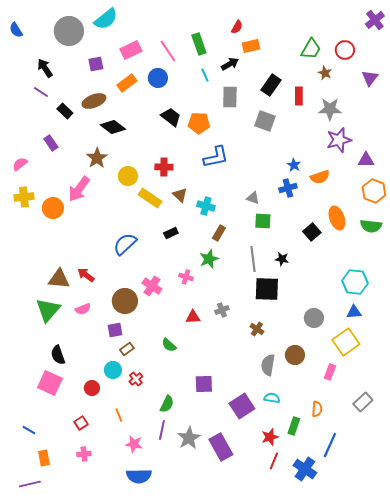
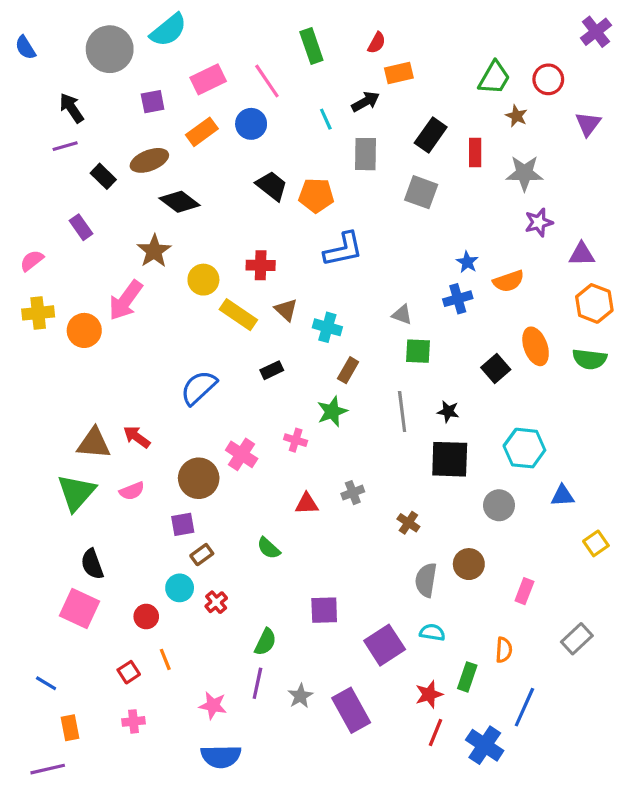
green rectangle: (199, 44) -> (311, 46), moved
purple line: (41, 92) -> (65, 146), turned -49
purple star: (339, 140) -> (539, 222), size x0.7
cyan hexagon: (355, 282) -> (524, 448), moved
black square: (267, 289) -> (450, 459), moved
yellow square: (346, 342) -> (596, 543), moved, size x0.6
orange line: (119, 415) -> (165, 659), moved
gray star: (189, 438) -> (300, 696), size x0.7

